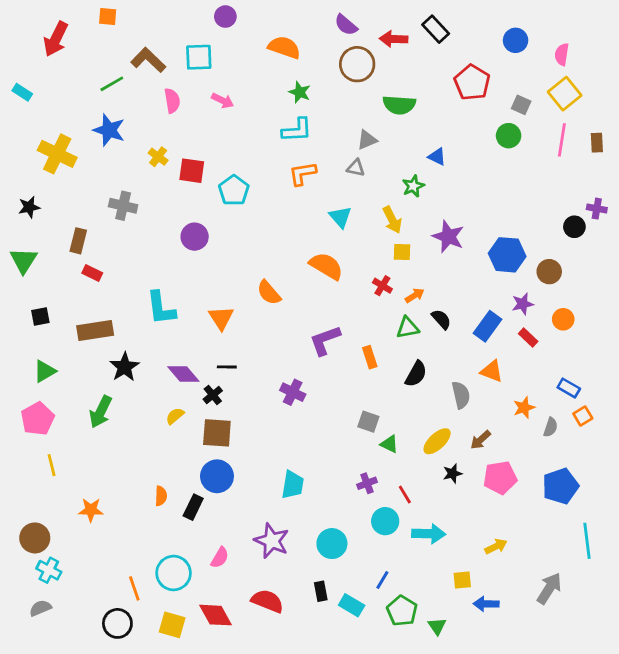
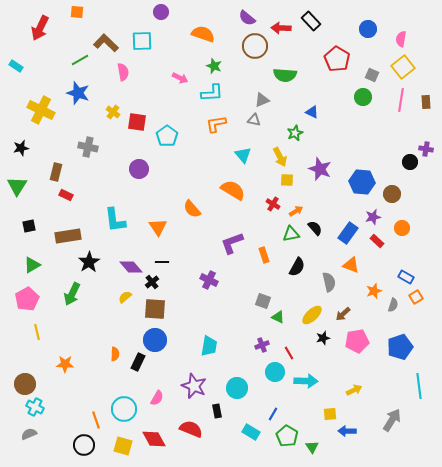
pink arrow: (223, 101) -> (180, 78), moved
black rectangle: (321, 591) -> (217, 411), moved

